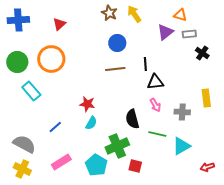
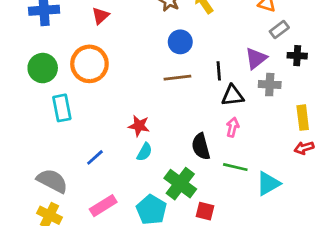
purple triangle: (165, 32) -> (256, 58), moved
gray rectangle: (189, 34) -> (279, 29), turned -32
black cross: (202, 53) -> (297, 56), turned -32
cyan rectangle: (31, 91) -> (62, 108), turned 30
pink arrow: (155, 105) -> (233, 127), turned -136
gray cross: (182, 112) -> (270, 85), moved
green cross: (117, 146) -> (180, 184), turned -30
red arrow: (207, 167) -> (304, 148), moved

